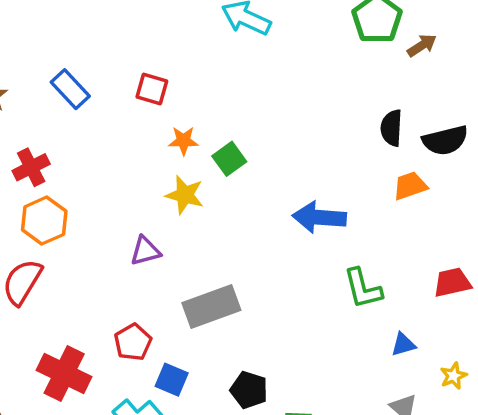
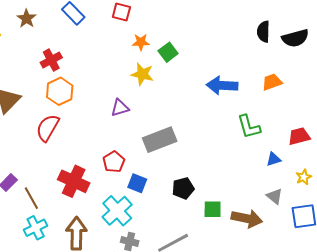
orange trapezoid: (410, 186) -> (272, 82), moved
red trapezoid: (452, 282) -> (299, 136), moved
black pentagon: (249, 390) -> (183, 188), turned -30

